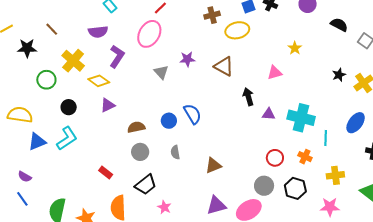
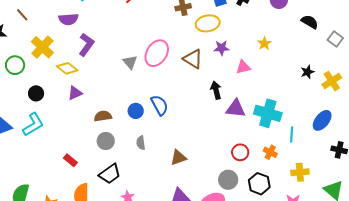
pink ellipse: (149, 34) -> (157, 53), moved
purple star: (187, 59) -> (222, 48), moved
purple triangle: (269, 114) -> (236, 108), size x1.5

